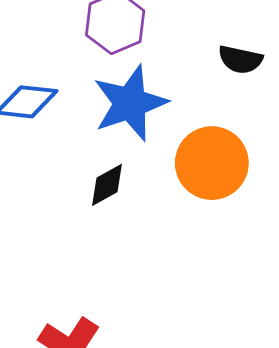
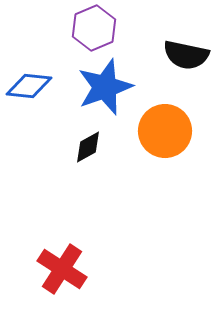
black semicircle: (240, 60) -> (186, 55), size x1.4

